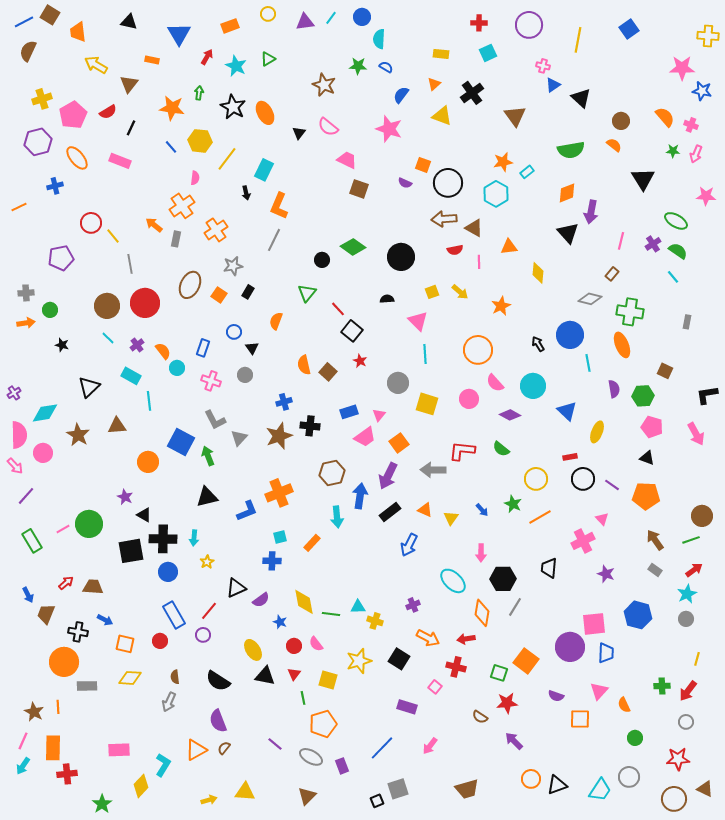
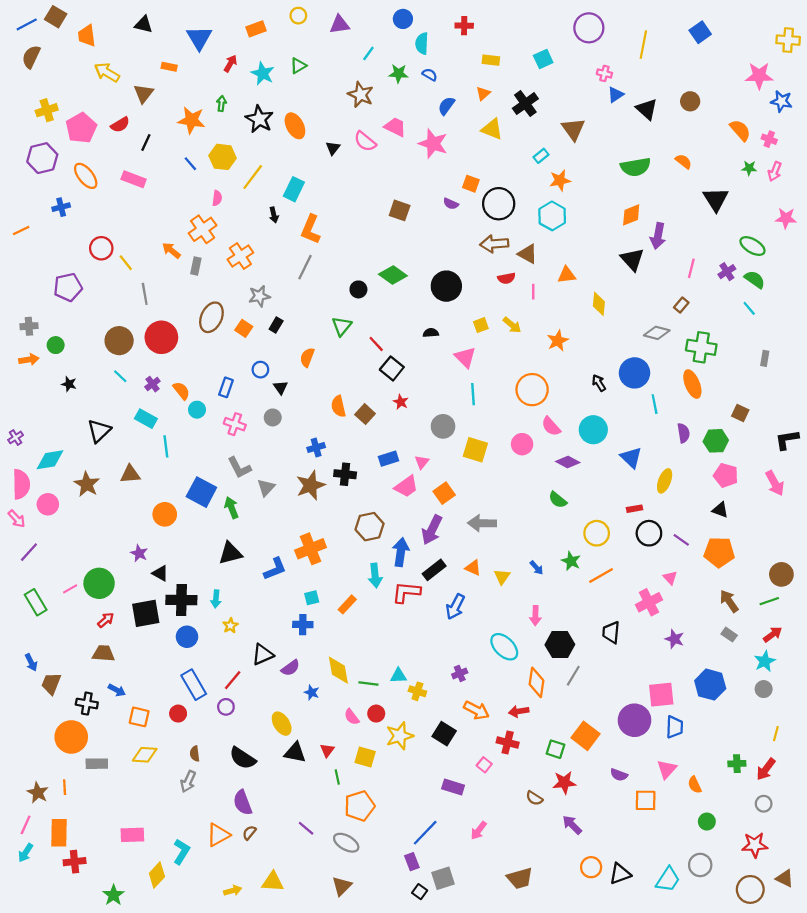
cyan line: (331, 18) -> (368, 53), moved
red cross: (479, 23) -> (464, 26), moved
brown circle: (621, 121) -> (690, 101), moved
pink trapezoid: (347, 160) -> (395, 127), moved
cyan rectangle: (527, 172) -> (541, 156), moved
red L-shape: (462, 451) -> (406, 592), moved
red arrow: (66, 583) -> (106, 620), moved
red circle: (294, 646) -> (376, 714), moved
purple rectangle: (342, 766) -> (412, 862), moved
black square: (377, 801) -> (420, 892), turned -32

